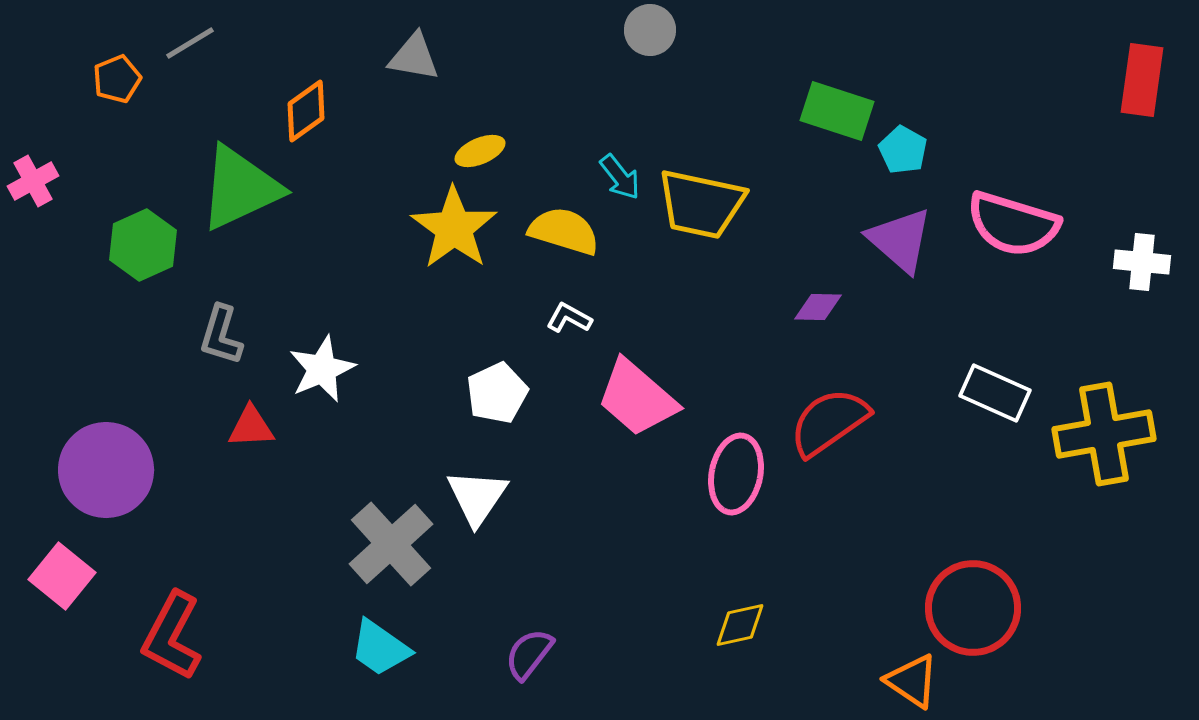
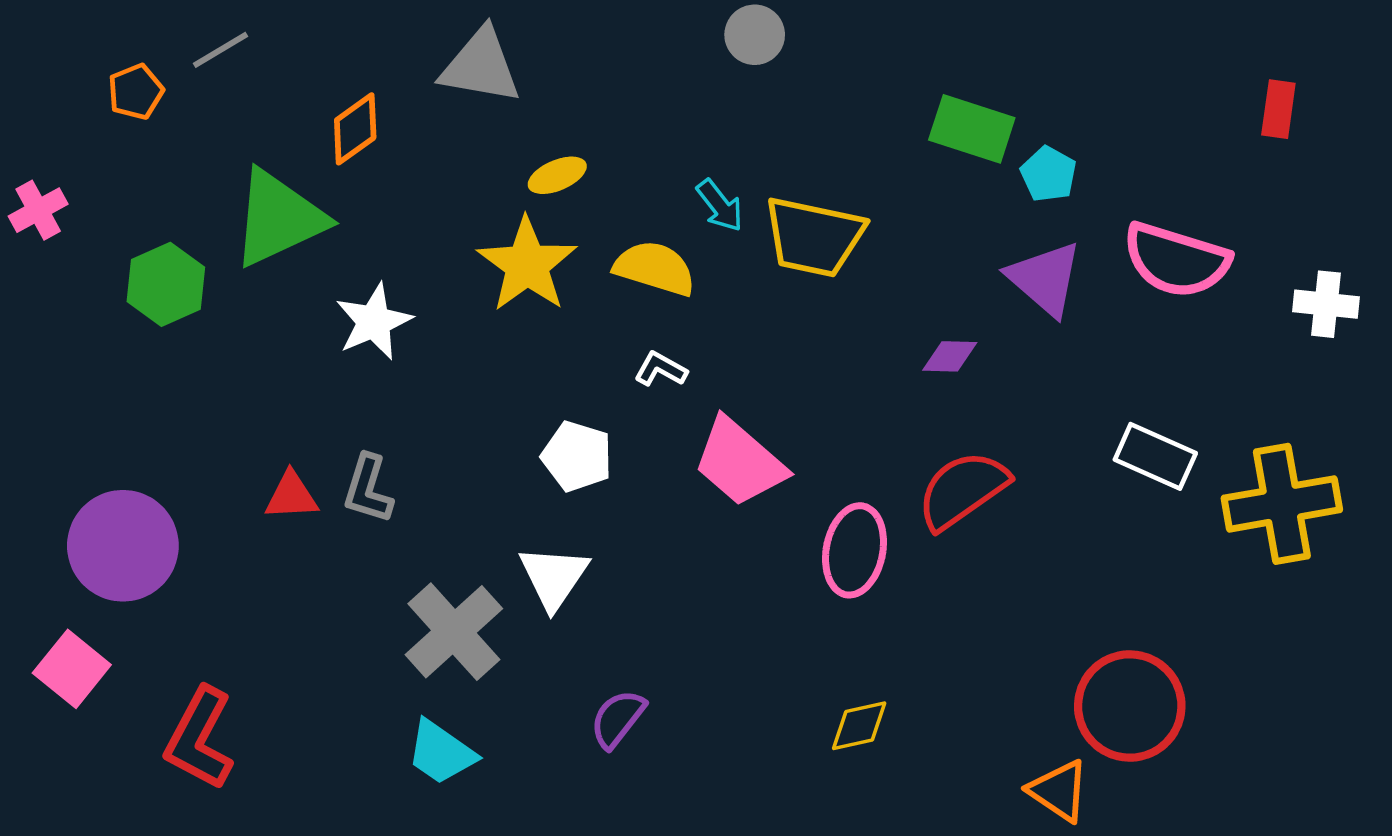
gray triangle: (414, 57) -> (481, 66), size x1.4
red rectangle: (1142, 80) -> (1278, 109), moved, size x0.7
gray L-shape: (221, 335) -> (368, 489), moved
white star: (322, 369) -> (374, 322), moved
white pentagon: (497, 393) -> (577, 456), turned -30
purple semicircle: (529, 654) -> (618, 719), moved

